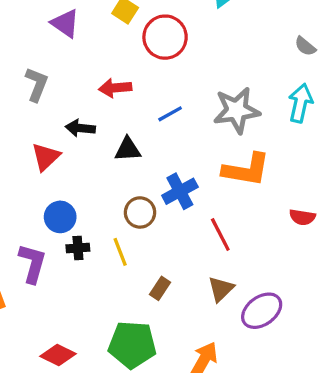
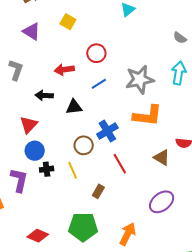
red circle: (165, 37) -> (96, 53), moved, size x0.7
red triangle: (46, 157) -> (29, 125), moved
red line: (220, 234) -> (120, 164), moved
brown triangle: (221, 289) -> (162, 158), moved, turned -42

